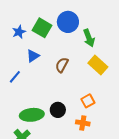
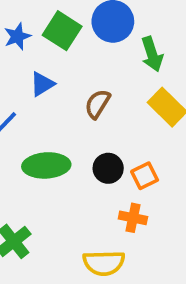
black circle: (58, 110) -> (108, 168), moved
green ellipse: (32, 115) -> (46, 165), moved

